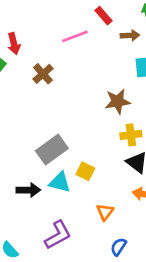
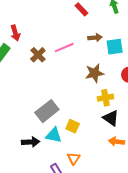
brown arrow: (130, 35) -> (95, 38), moved
pink line: (75, 36) -> (64, 48), moved
orange triangle: (105, 212) -> (74, 158), moved

